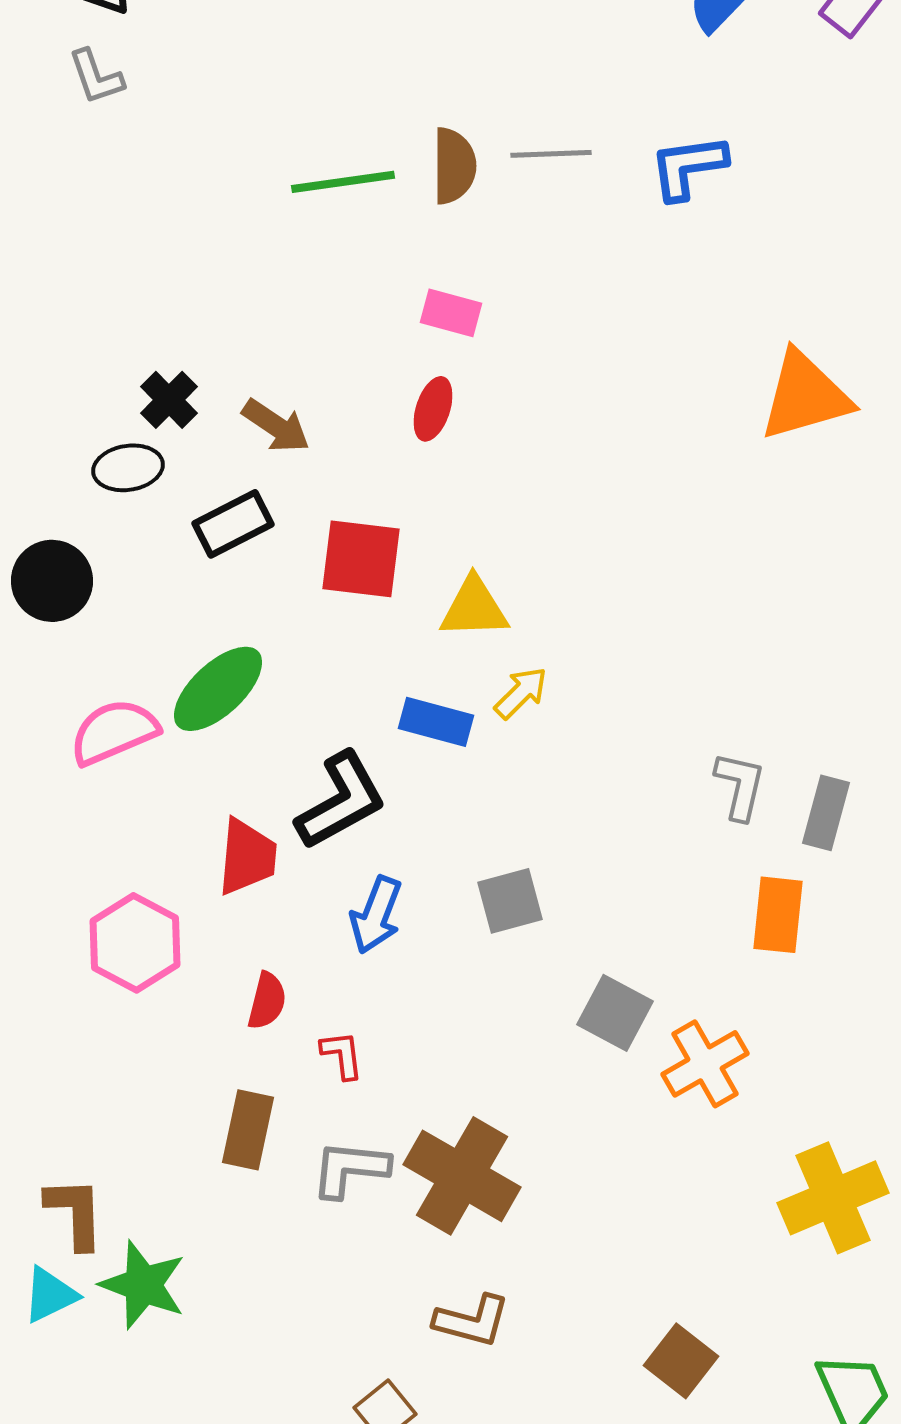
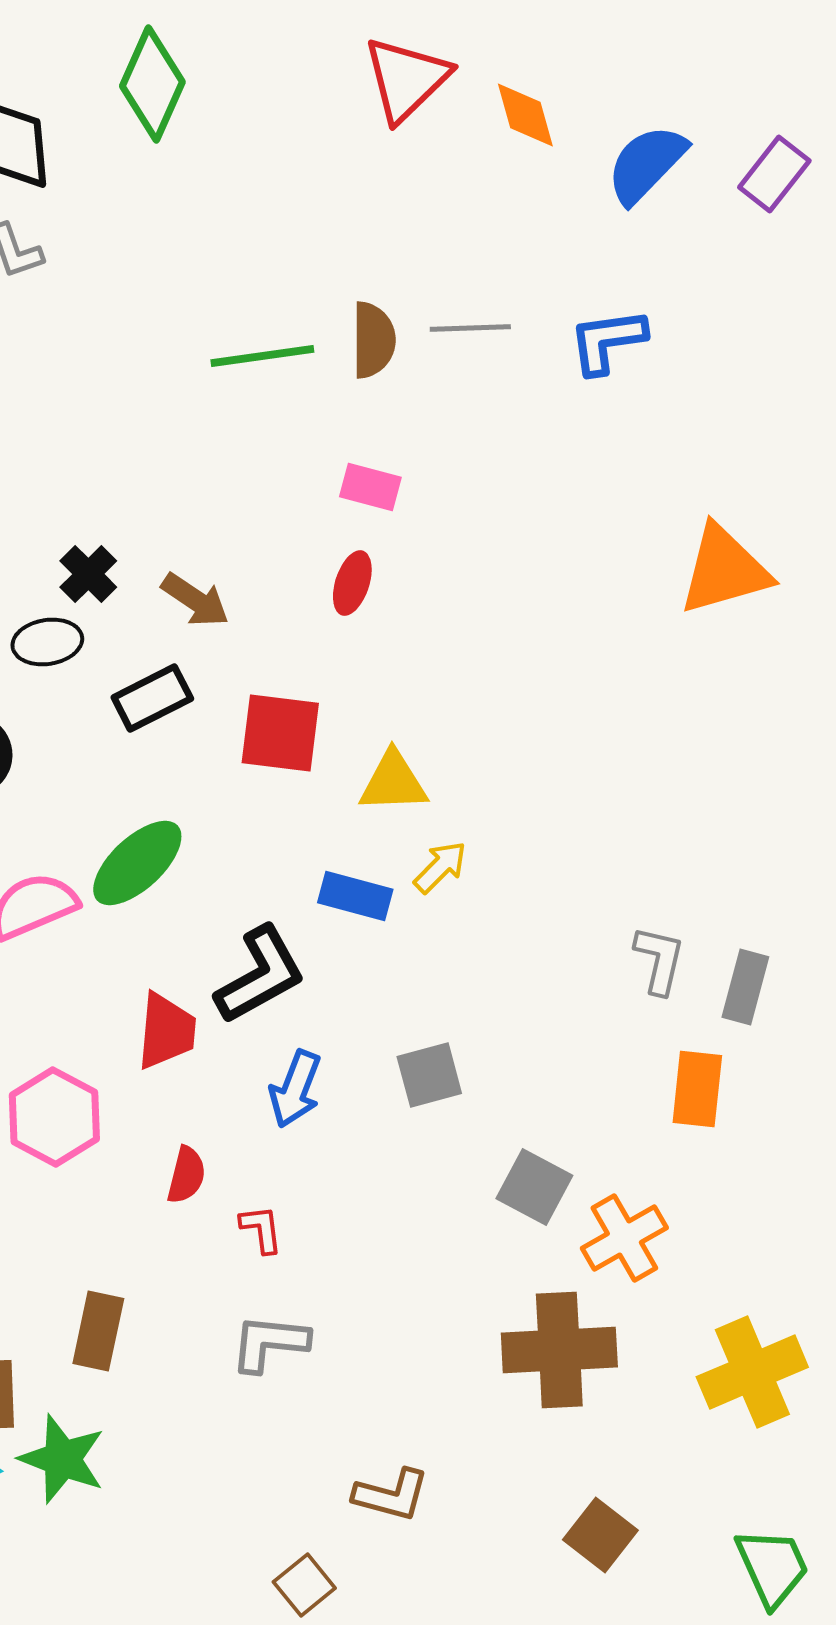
brown rectangle: (248, 1130) -> (98, 1331), moved
brown cross: (462, 1176) -> (559, 1350), moved, turned -33

